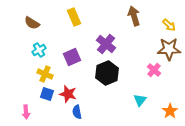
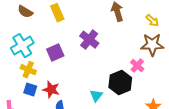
brown semicircle: (32, 23) -> (25, 12), moved
cyan cross: (39, 50) -> (22, 46), size x1.6
black hexagon: (107, 73) -> (120, 83), moved
cyan triangle: (140, 100) -> (96, 96), moved

